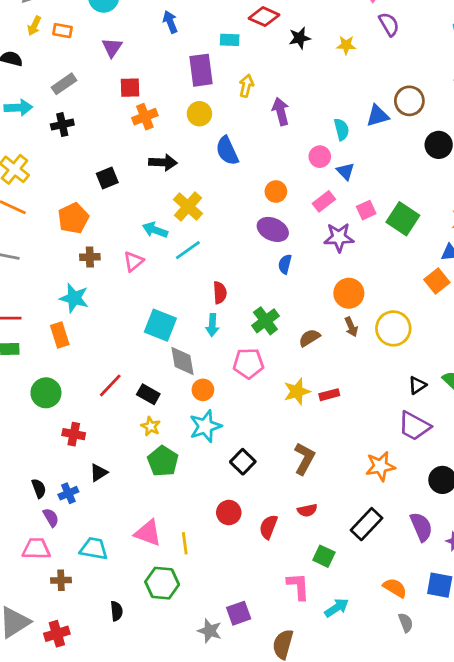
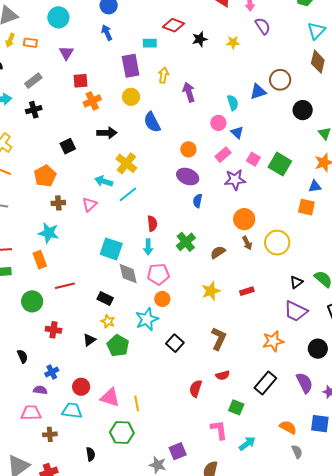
pink square: (366, 210) -> (253, 159), turned -32
orange square: (437, 281) -> (306, 207), turned -36
pink pentagon: (248, 363) -> (158, 274), moved
red line: (110, 385) -> (65, 286), moved, turned 36
orange circle: (203, 390) -> (162, 299), moved
red rectangle: (329, 395) -> (247, 291), moved
black triangle: (99, 473) -> (89, 340), moved
black semicircle: (39, 488) -> (22, 356), moved
red circle: (229, 513) -> (81, 387), moved
purple semicircle: (51, 517) -> (40, 390), turned -48

